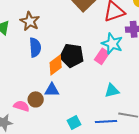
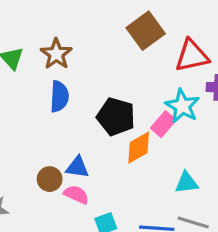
orange diamond: (56, 65) -> (139, 148), moved
cyan triangle: (112, 91) -> (187, 183), moved
pink semicircle: (21, 106) -> (76, 195), moved

